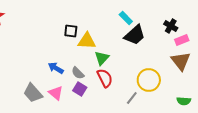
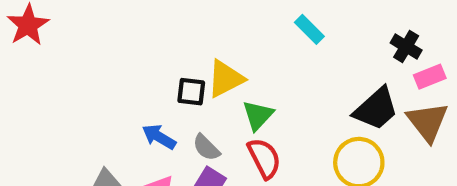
black square: (71, 31) -> (191, 92), moved
black trapezoid: (135, 35) -> (376, 109), moved
yellow triangle: (87, 41) -> (226, 79), turned -30

